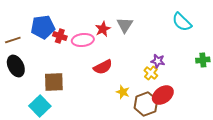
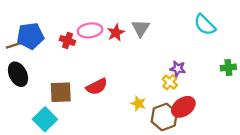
blue pentagon: (43, 27) -> (30, 36), moved
pink ellipse: (83, 40) -> (90, 30), moved
red semicircle: (103, 67) -> (97, 87), moved

